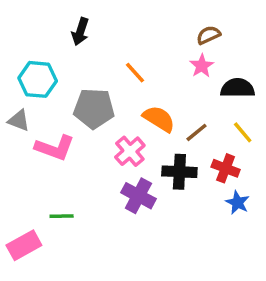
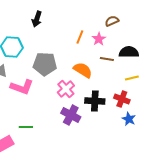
pink star: (202, 66) -> (99, 39), moved
orange line: (135, 73) -> (80, 37), moved, turned 64
brown line: (197, 132) -> (107, 59), moved, turned 48
yellow line: (243, 132) -> (132, 78), turned -64

